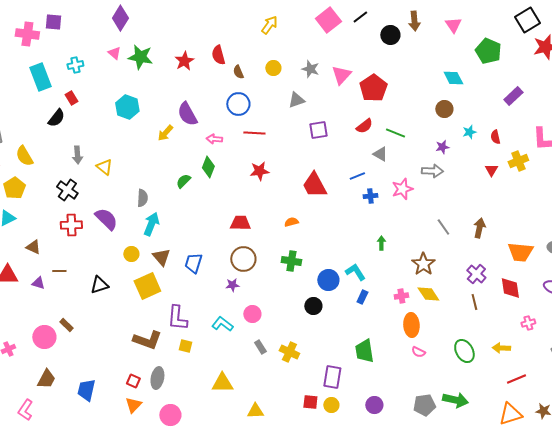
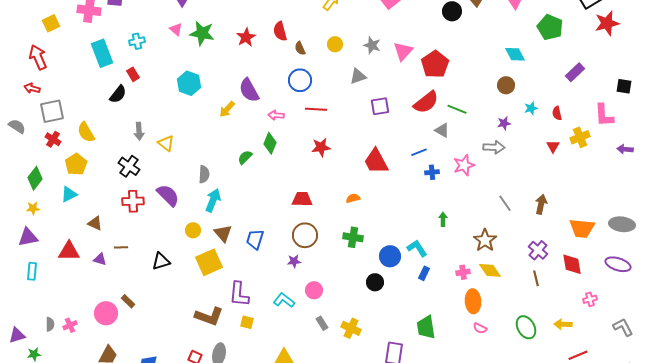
red semicircle: (364, 126) -> (426, 102), size x1.5

